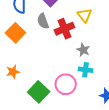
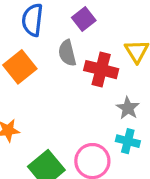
red cross: (64, 29) -> (101, 70), turned 30

